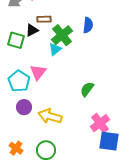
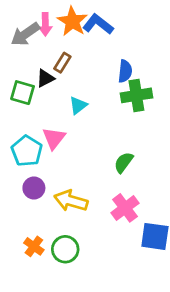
brown rectangle: (44, 19) -> (62, 63), turned -56
green cross: (62, 35) -> (136, 95), moved, turned 30
pink cross: (100, 123) -> (125, 208), moved
orange cross: (16, 148) -> (34, 246), moved

